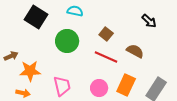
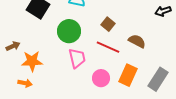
black arrow: (149, 21) -> (163, 11), moved, turned 119
pink trapezoid: (62, 86) -> (77, 58), moved

